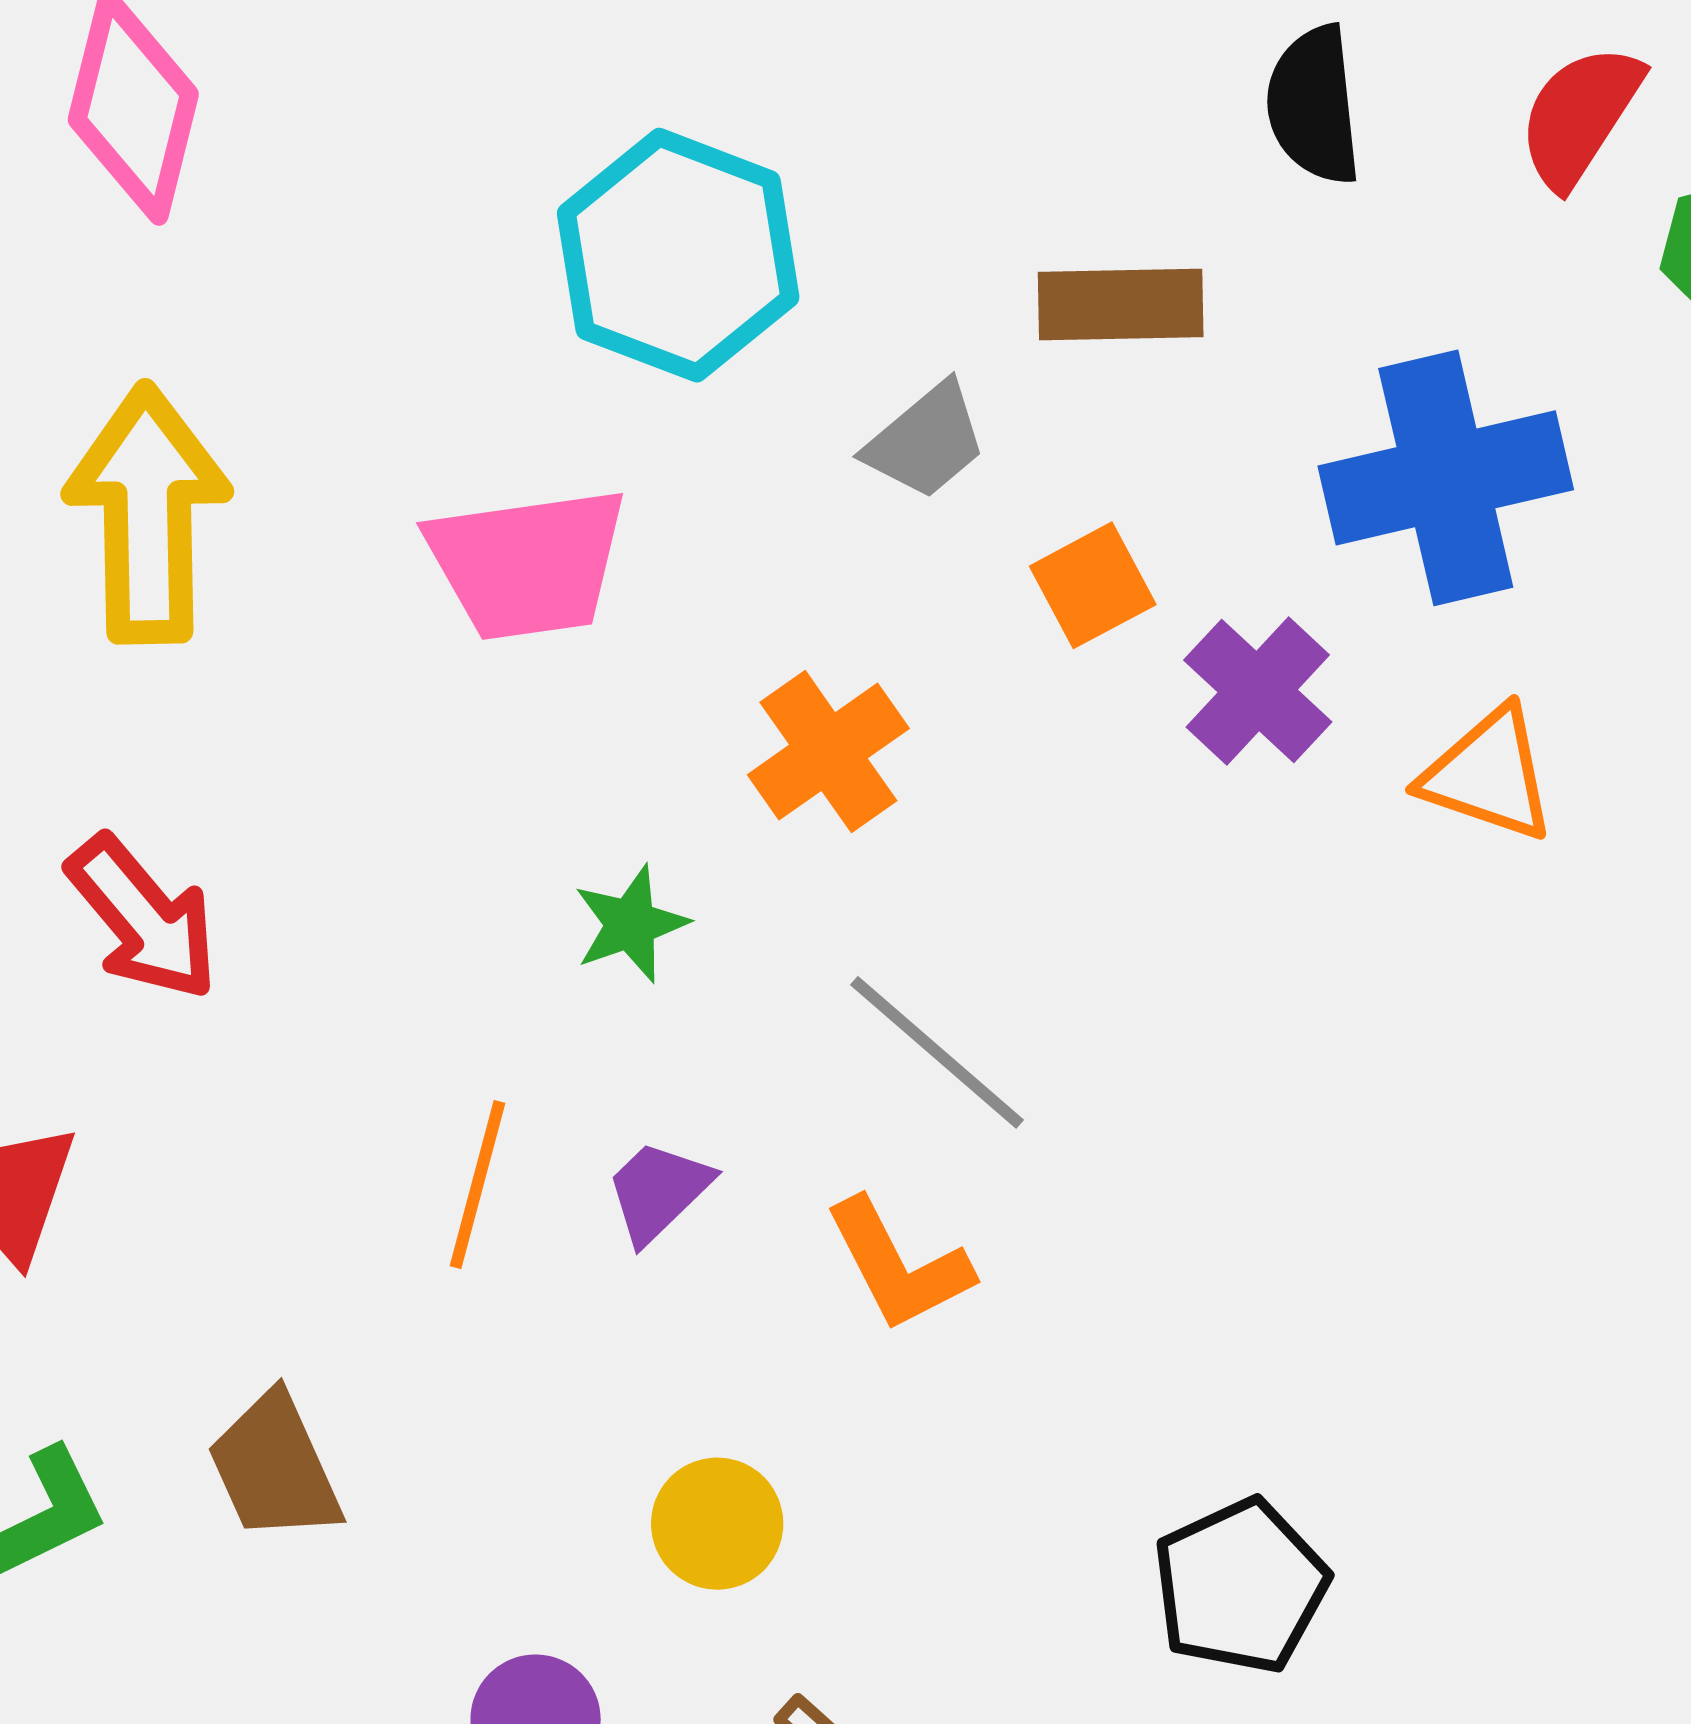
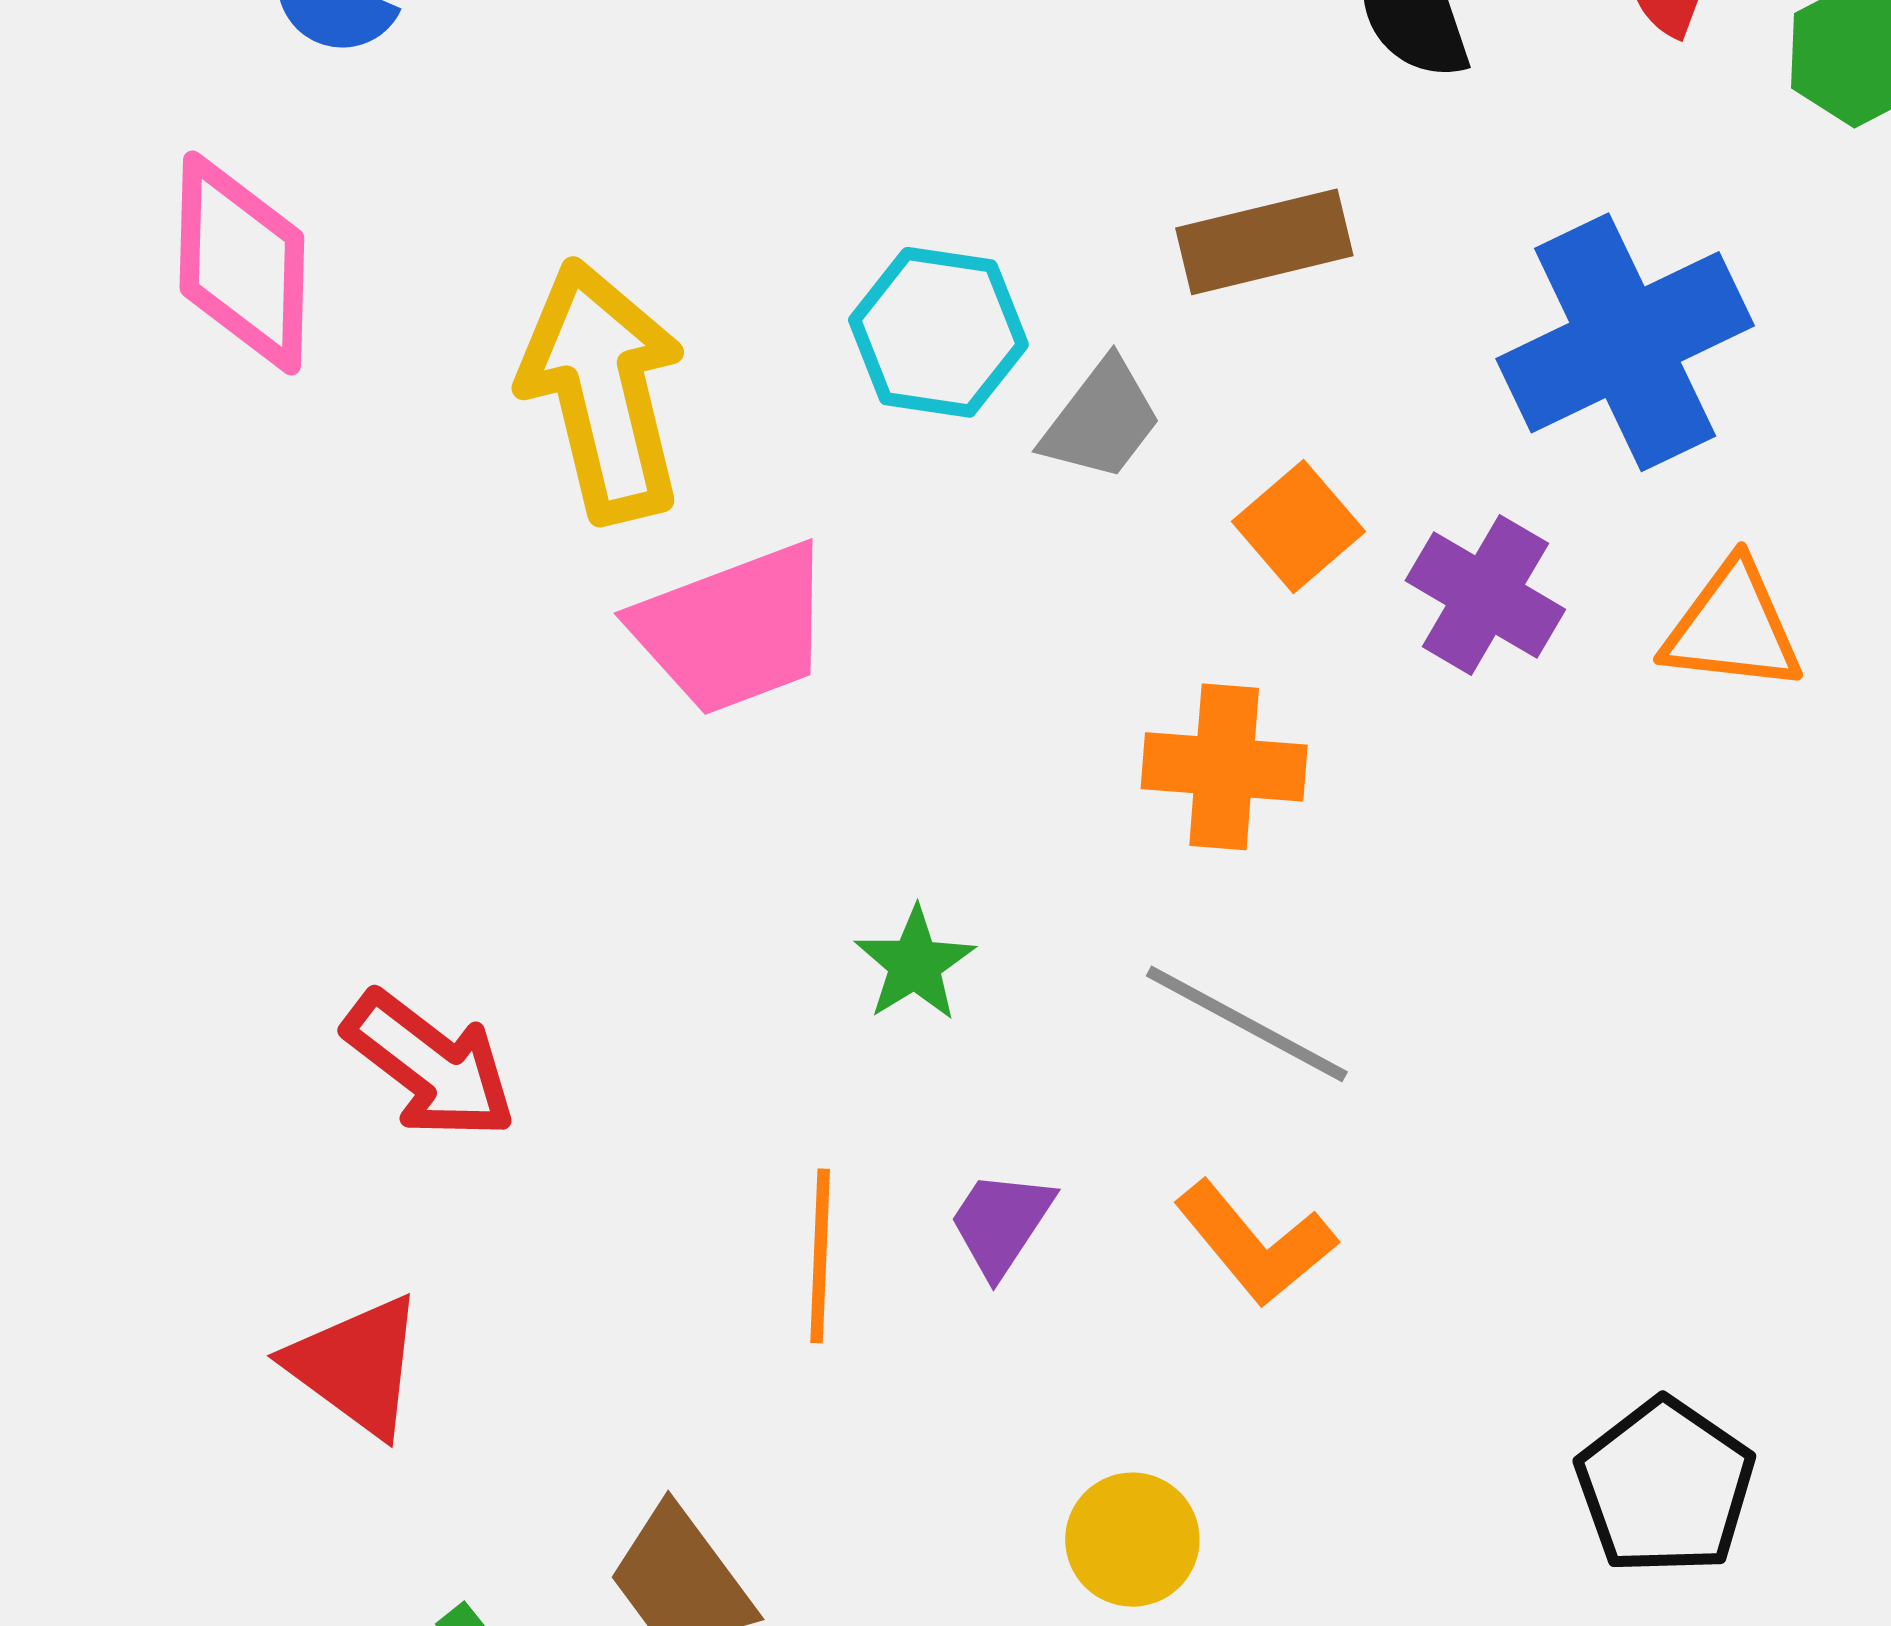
cyan hexagon: (678, 255) -> (938, 332), moved, size x0.7
yellow arrow: (148, 514) -> (603, 391), moved
orange cross: (828, 752) -> (1224, 767), moved, turned -38

